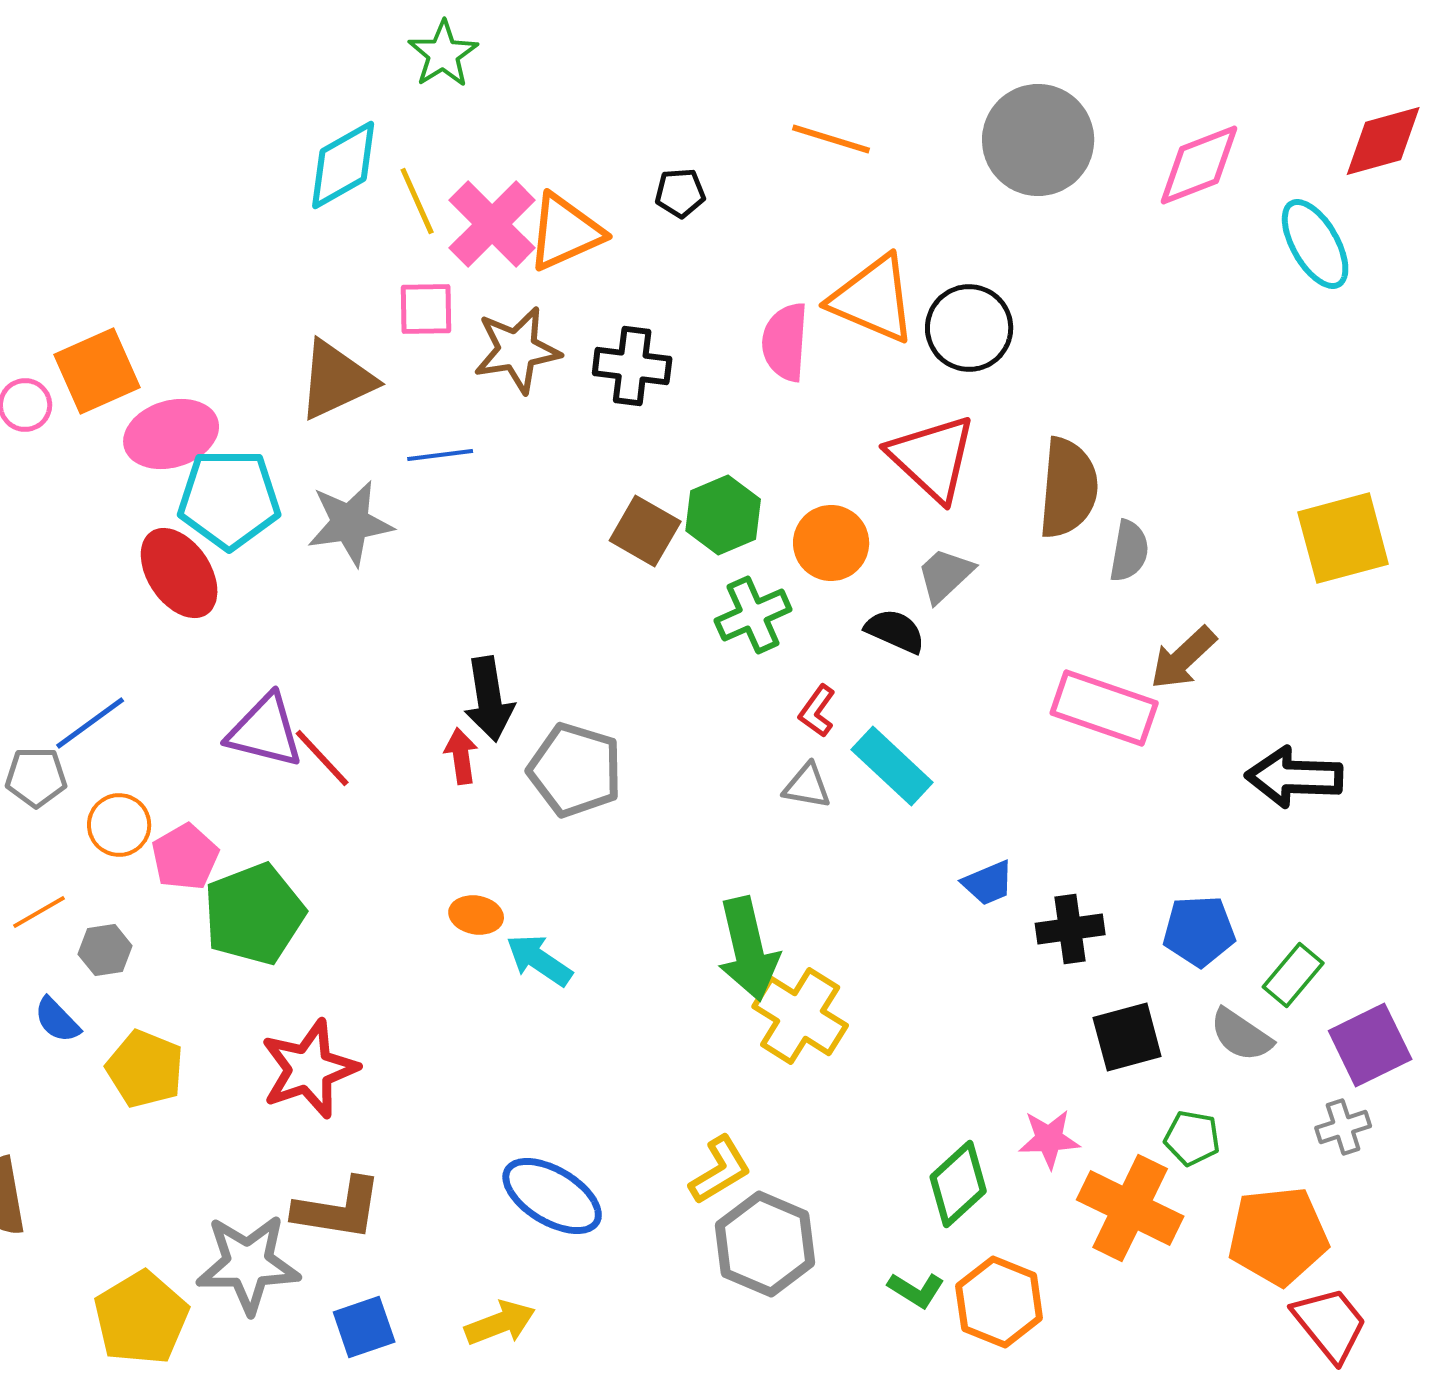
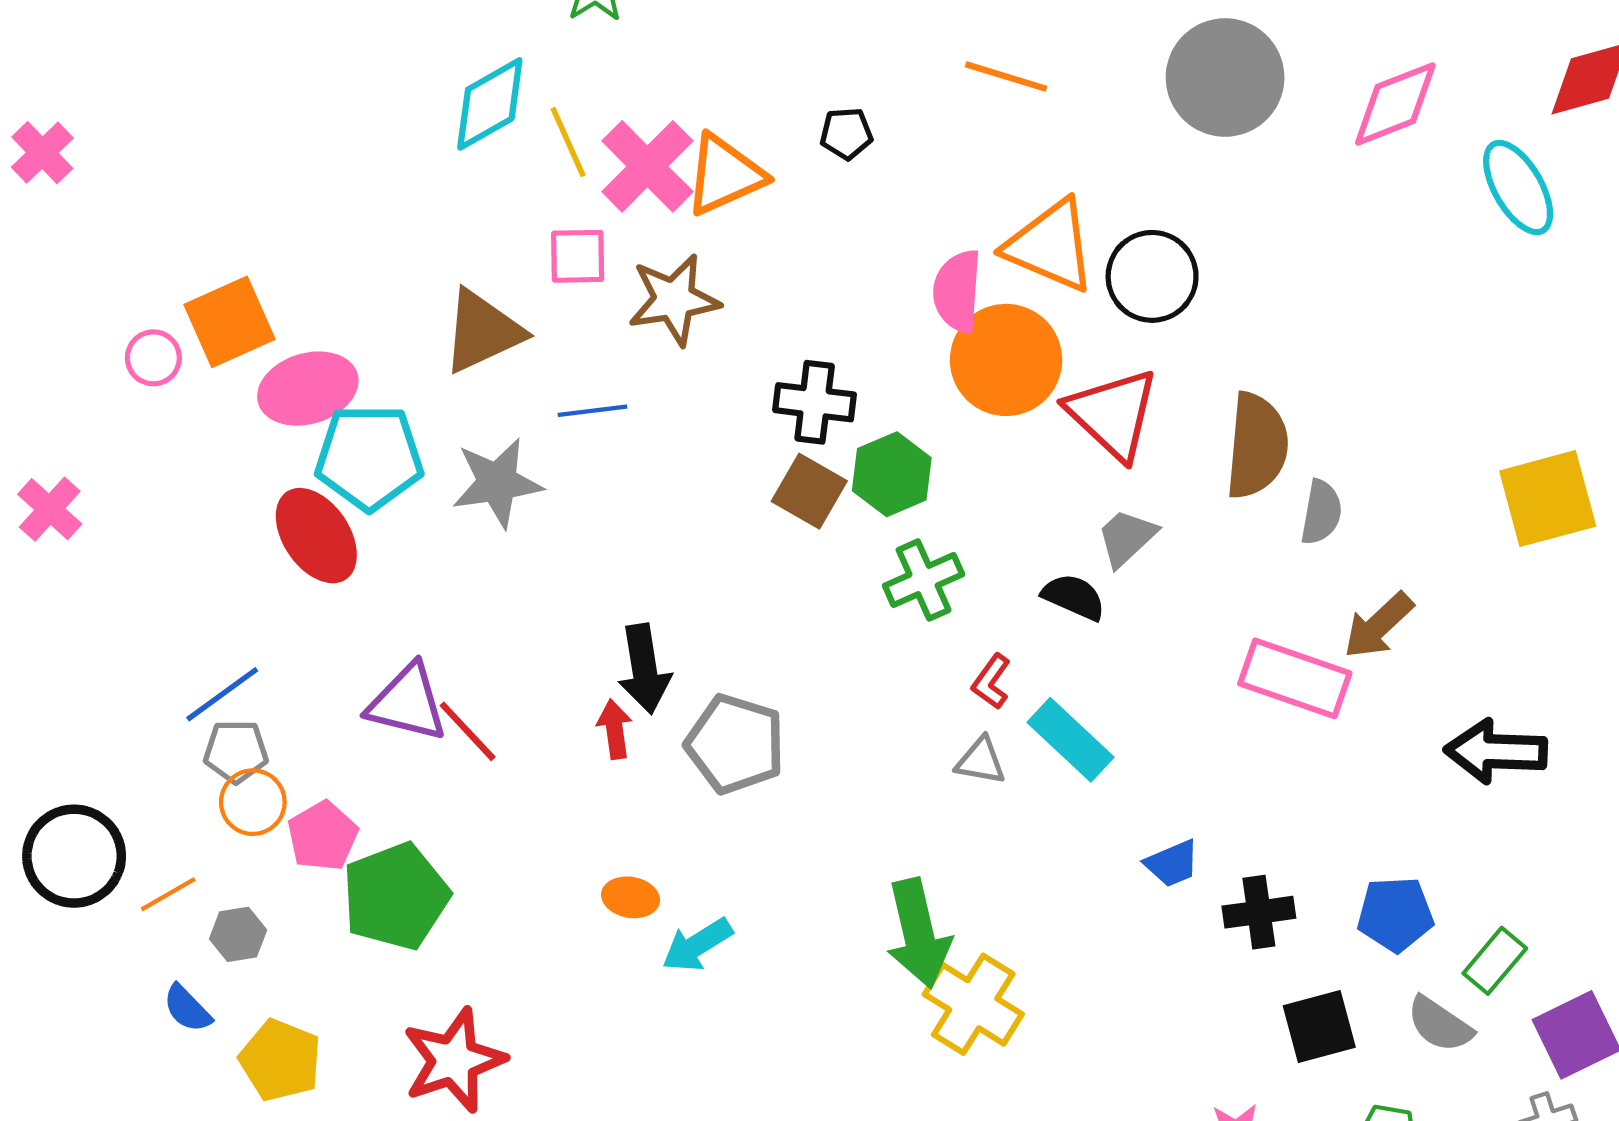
black cross: (632, 366) -> (815, 402), moved
orange circle: (831, 543) -> (1006, 360), moved, size x1.4
gray pentagon: (36, 777) -> (236, 751), moved
cyan arrow: (539, 960) -> (697, 945), turned -66

